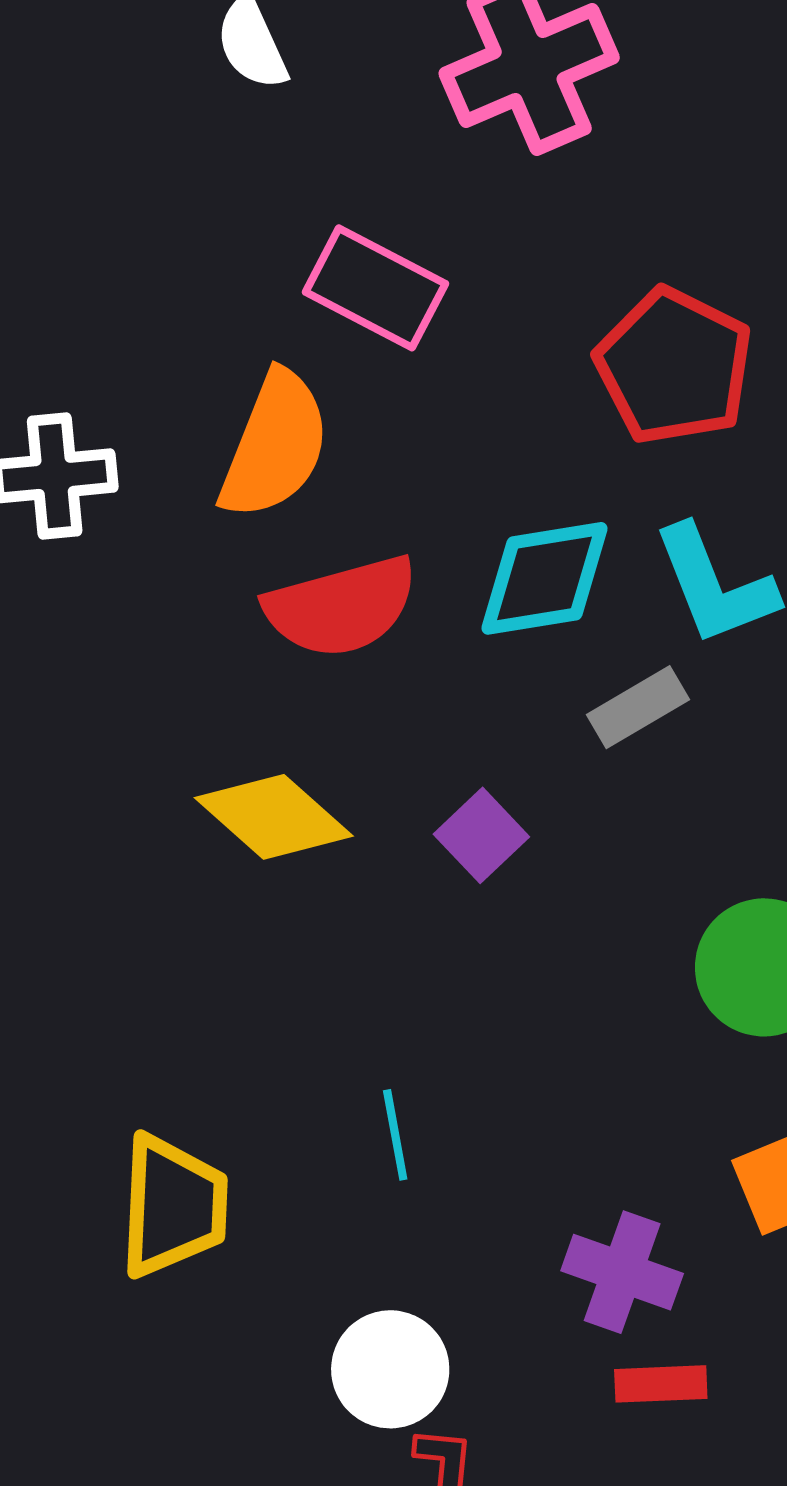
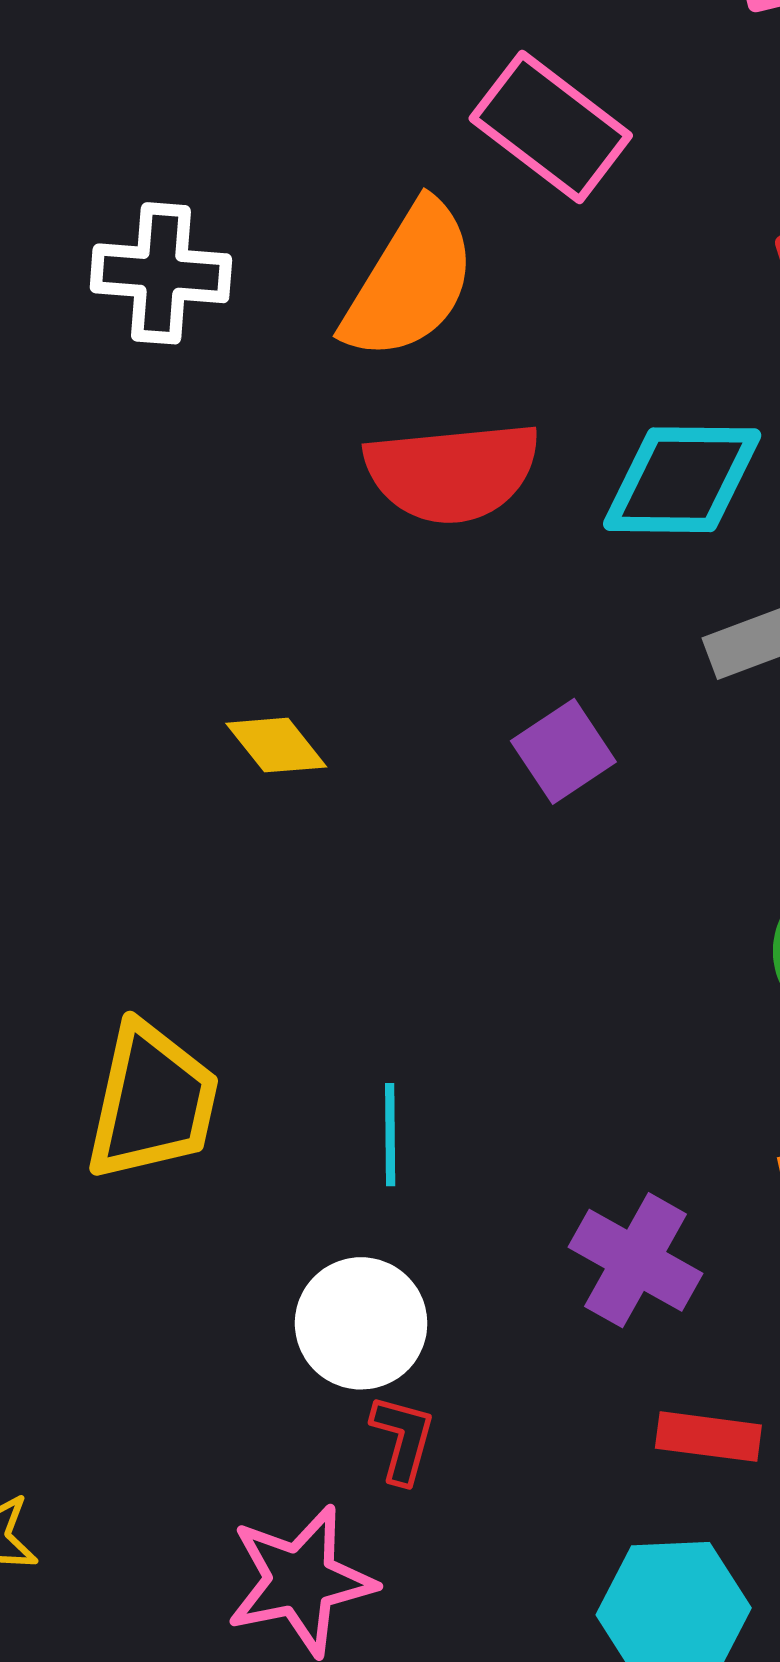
yellow diamond: (274, 817) -> (276, 745), moved, size x0.6
cyan line: (395, 1135) -> (390, 1135), moved
red rectangle: (661, 1384) -> (708, 1437), moved

